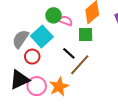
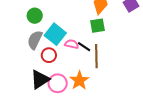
green circle: (53, 15) -> (35, 16), moved
pink semicircle: (66, 21) -> (72, 44), moved
brown line: (80, 65) -> (96, 56), turned -35

